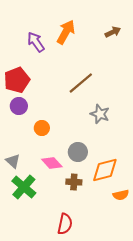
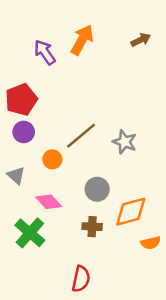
brown line: (81, 83) -> (81, 136), moved
gray triangle: (13, 161) -> (16, 176), moved
pink diamond: (52, 163) -> (49, 202), moved

